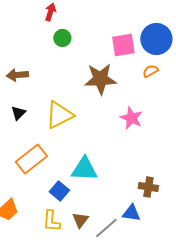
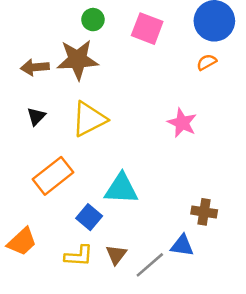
pink square: (123, 45) -> (147, 29), moved, turned 30
brown star: (100, 79) -> (77, 60), moved
yellow L-shape: (51, 221) -> (79, 256), turned -90

